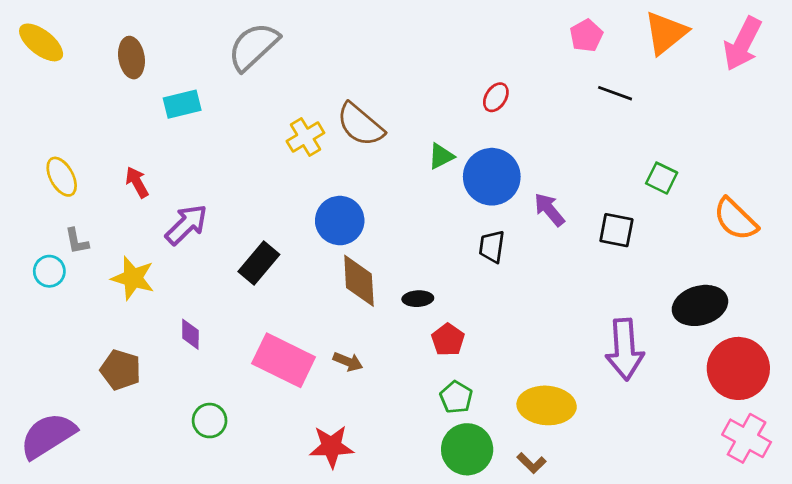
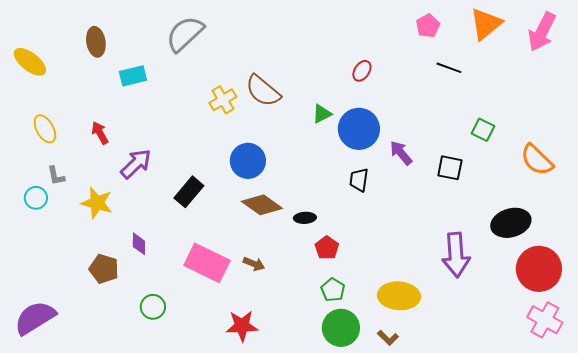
yellow ellipse: (41, 42) -> (30, 62), moved
brown diamond: (359, 281) -> (262, 205), turned -51
brown pentagon: (121, 370) -> (104, 269), moved

